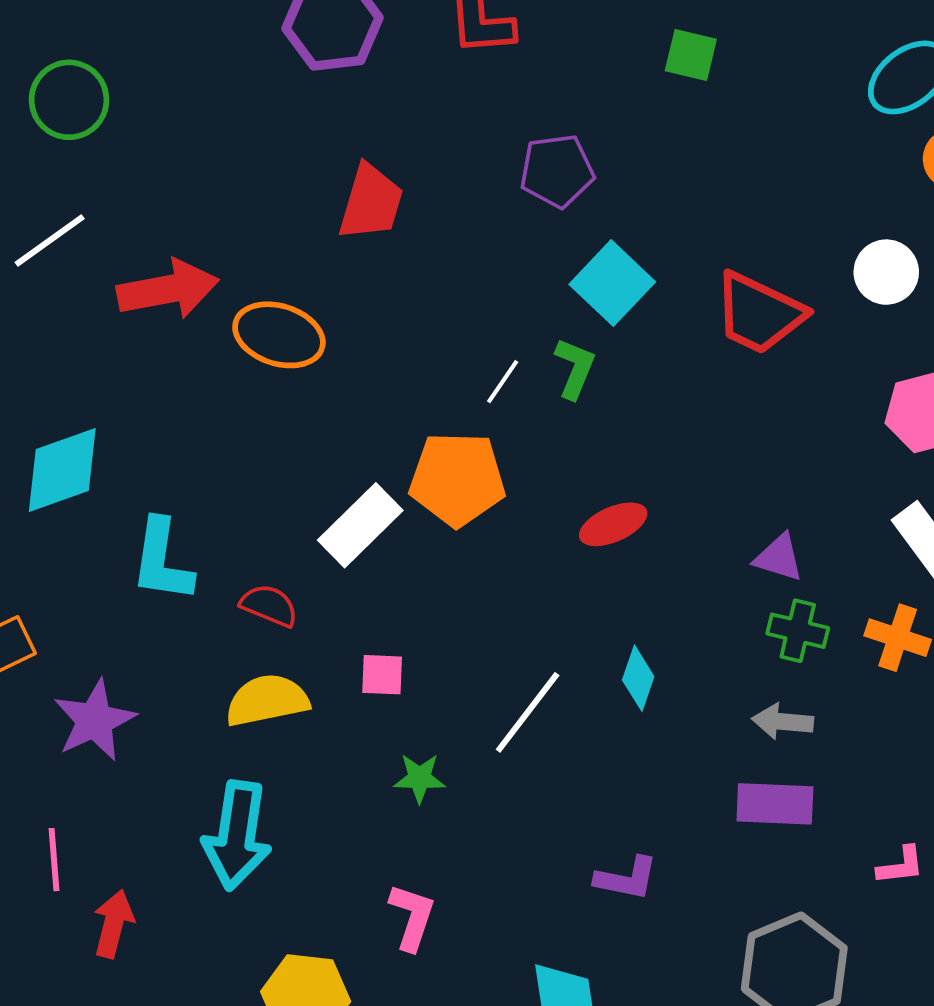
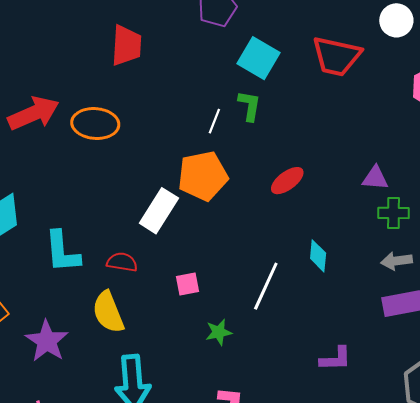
yellow semicircle: (267, 700) -> (108, 312), moved, turned -87

